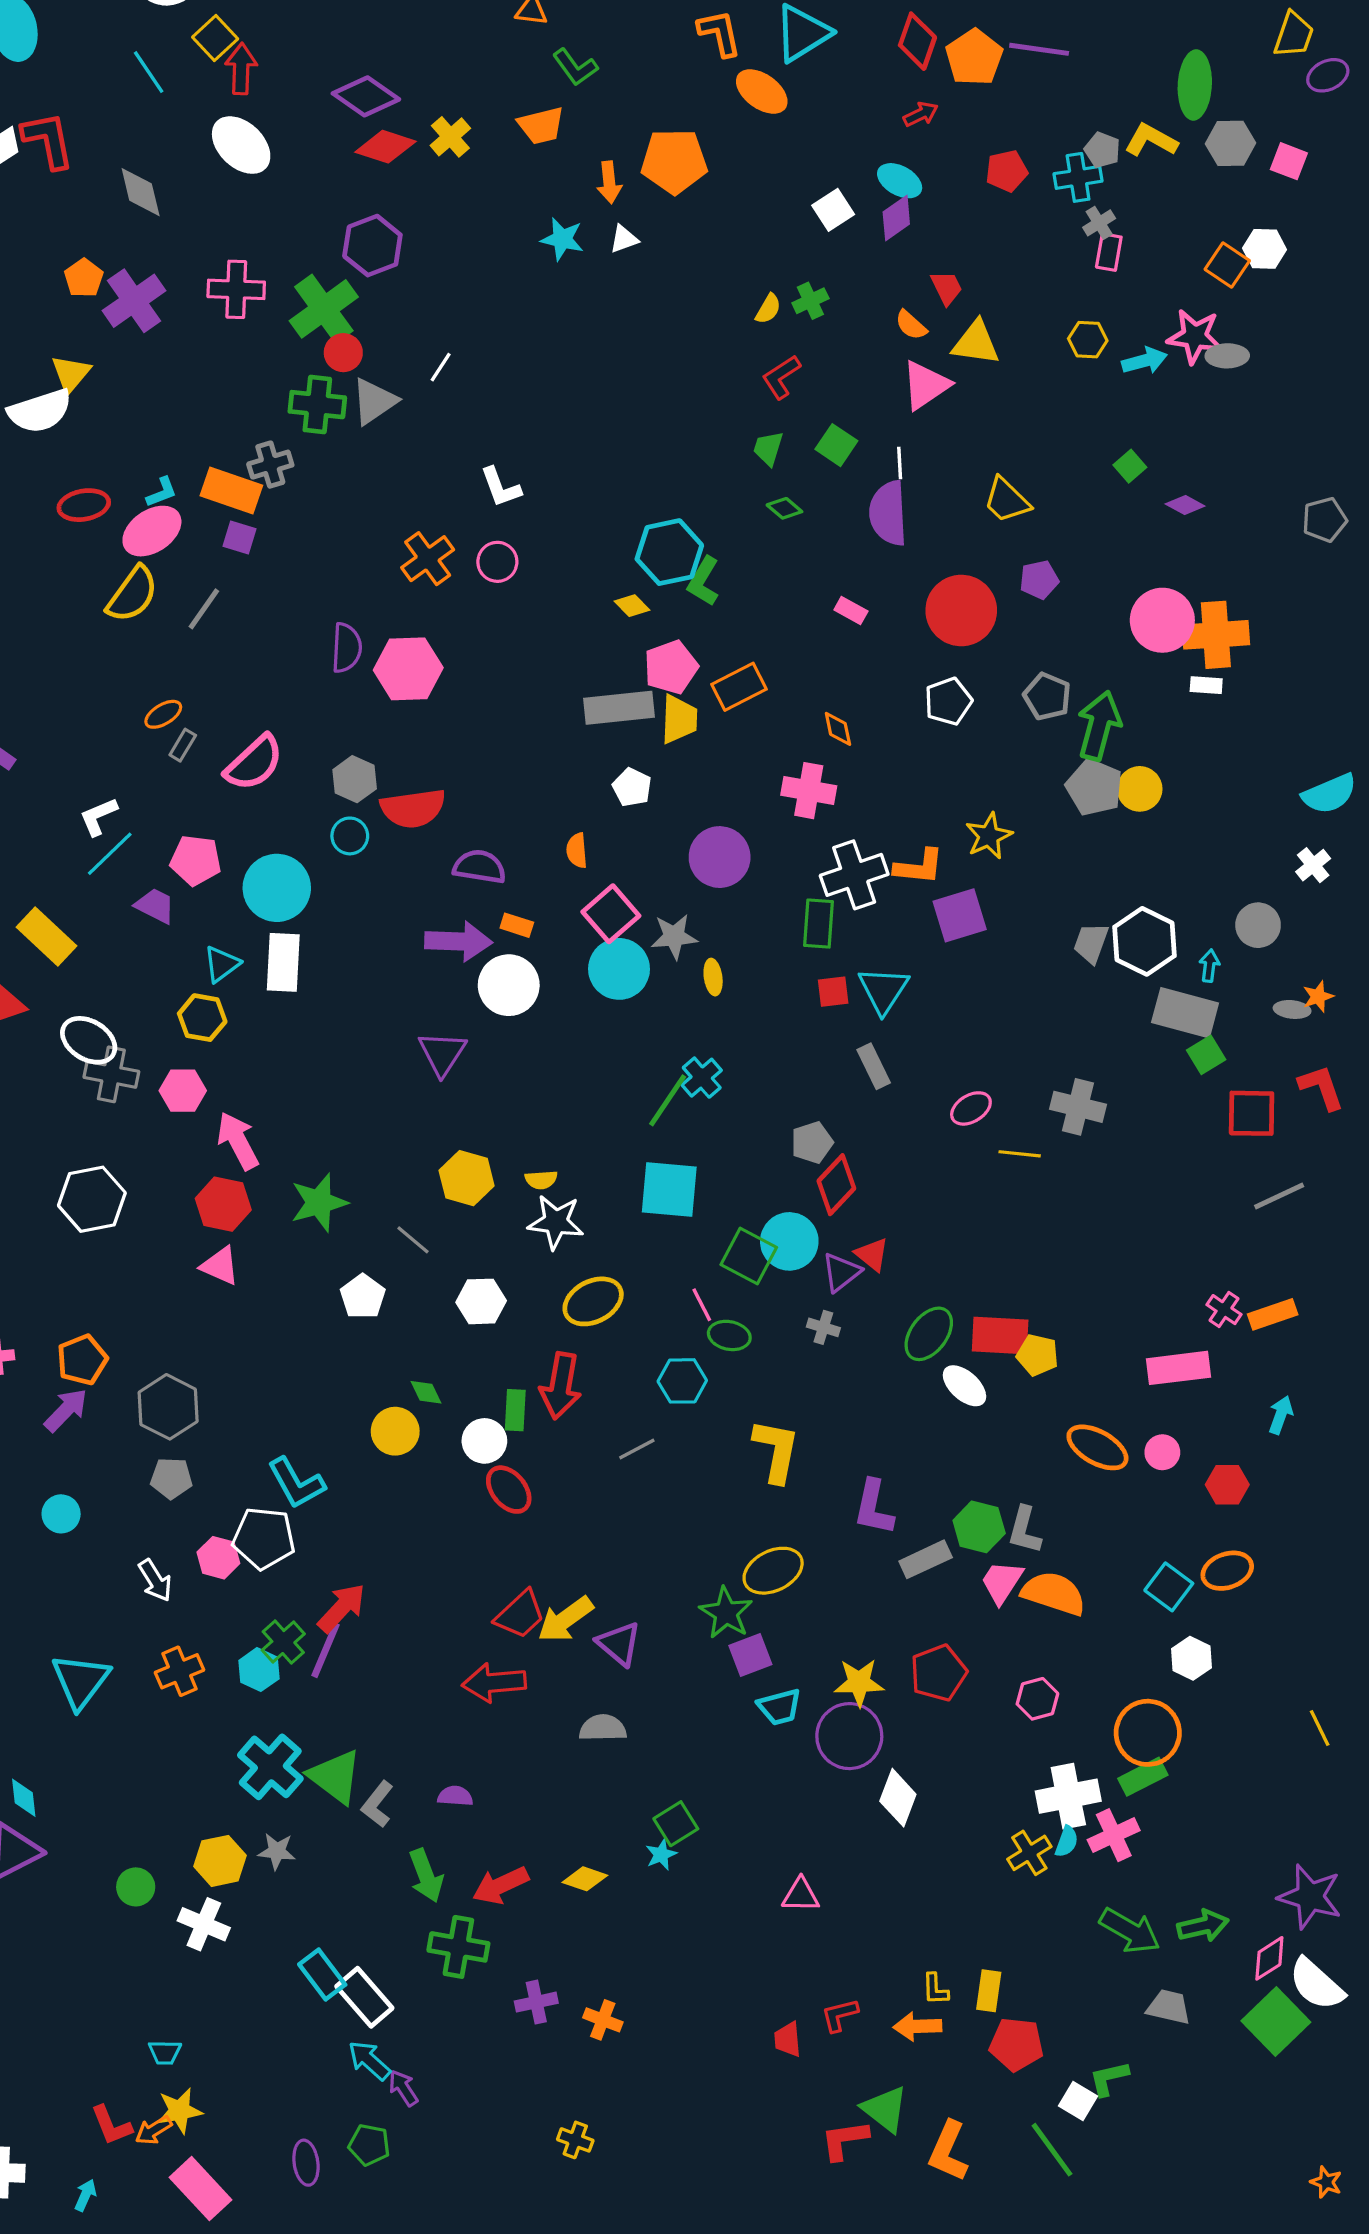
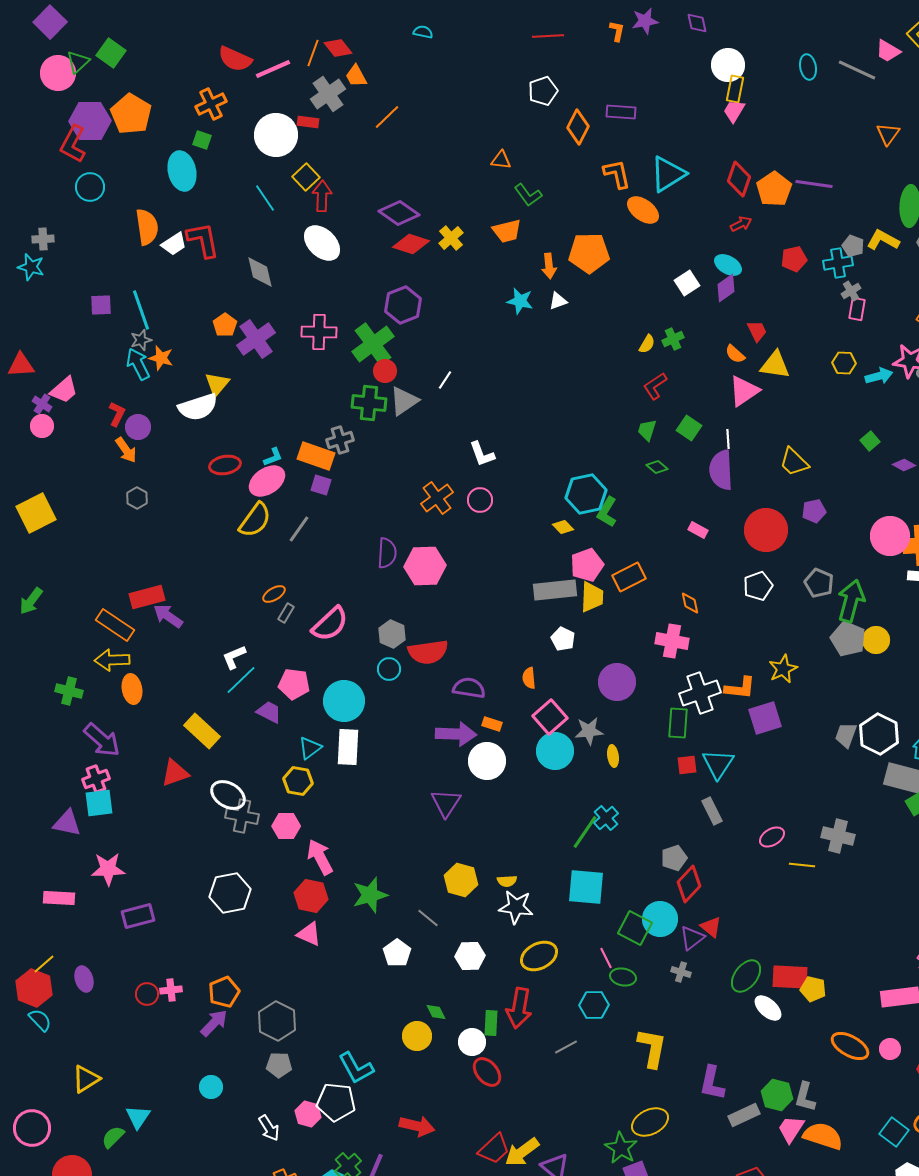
red arrow: (342, 1608) -> (417, 1126), moved, turned 60

